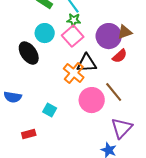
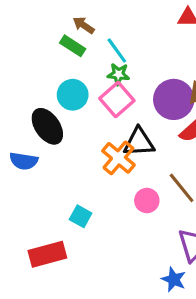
blue semicircle: (13, 97) -> (24, 161), moved
pink circle: (92, 100) -> (147, 201), size x0.6
red rectangle: (29, 134) -> (47, 254), size x1.6

